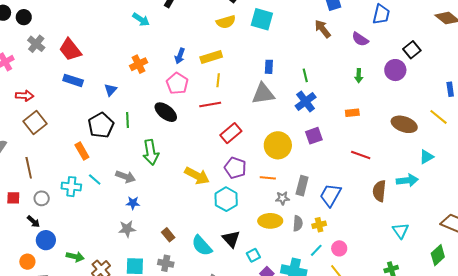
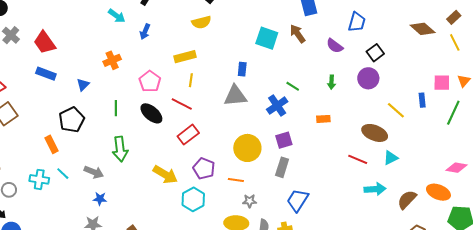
cyan square: (262, 19) -> (267, 38), moved
black square: (412, 50) -> (375, 53), moved
blue arrow: (180, 56) -> (145, 32), moved
green line: (305, 75) -> (293, 86), moved, turned -48
red line: (210, 104) -> (182, 104), turned 35
black ellipse: (166, 112) -> (151, 113), moved
yellow line: (439, 117) -> (396, 110), moved
green line: (127, 120) -> (116, 108), moved
red rectangle: (231, 133) -> (188, 135), moved
red line: (361, 155) -> (358, 159), moved
cyan triangle: (426, 157) -> (391, 158), moved
gray rectangle: (302, 186) -> (282, 167), moved
brown semicircle: (379, 191) -> (407, 200), moved, turned 35

